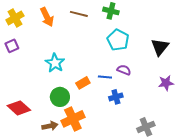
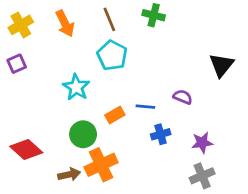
brown line: (79, 14) -> (109, 19), turned 54
cyan pentagon: (118, 40) -> (112, 55), moved
purple semicircle: (124, 70) -> (183, 97), moved
purple star: (166, 83) -> (202, 143), moved

